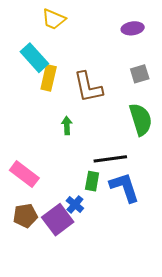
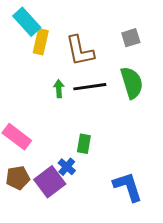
black line: (110, 159) -> (90, 87), moved
blue L-shape: (124, 187) -> (128, 187), moved

